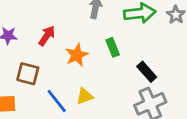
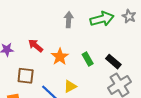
red arrow: (47, 36) -> (36, 46), turned -77
green rectangle: (113, 47) -> (88, 59), moved

